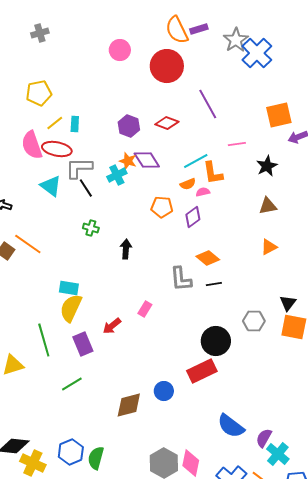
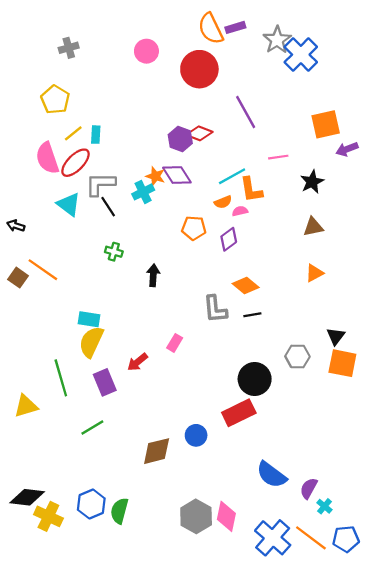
gray cross: (40, 33) -> (69, 48), moved
yellow pentagon: (39, 93) -> (55, 100), turned -30
purple hexagon: (129, 126) -> (180, 139), moved
red ellipse: (57, 149) -> (75, 163), turned -56
cyan cross: (278, 454) -> (324, 506), size x0.6

